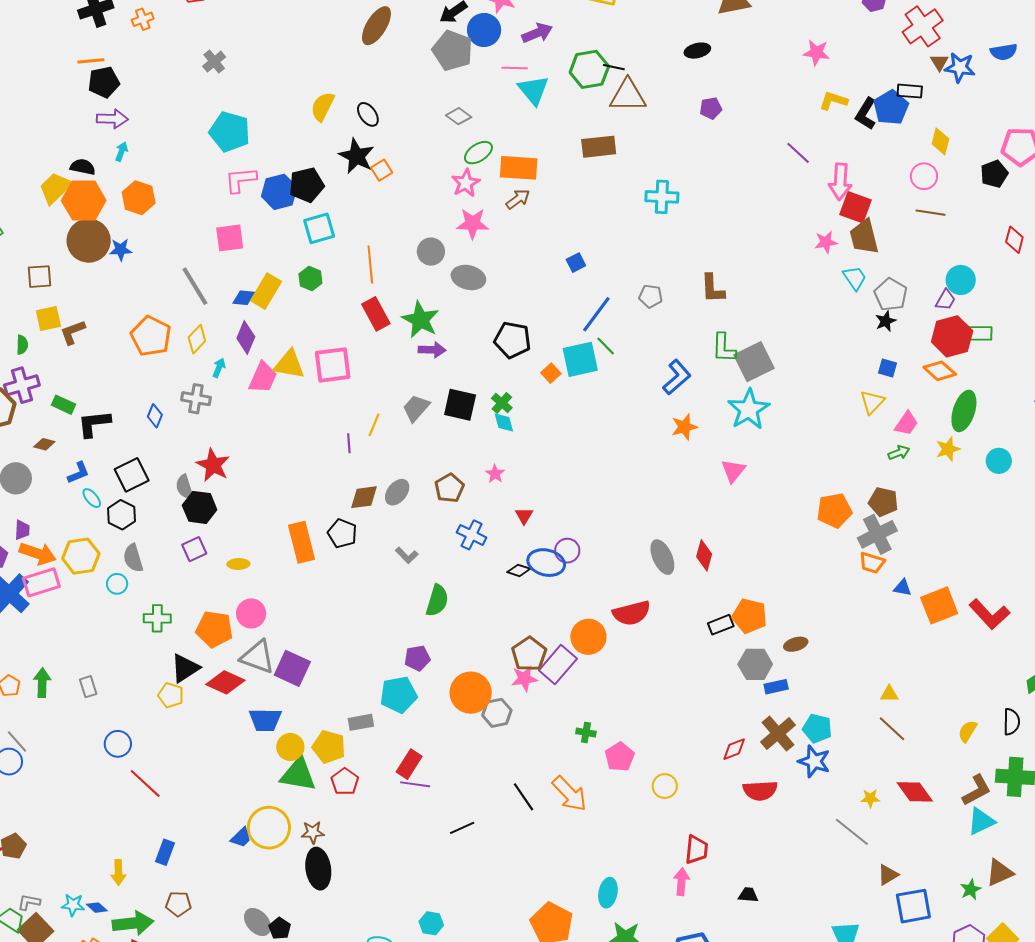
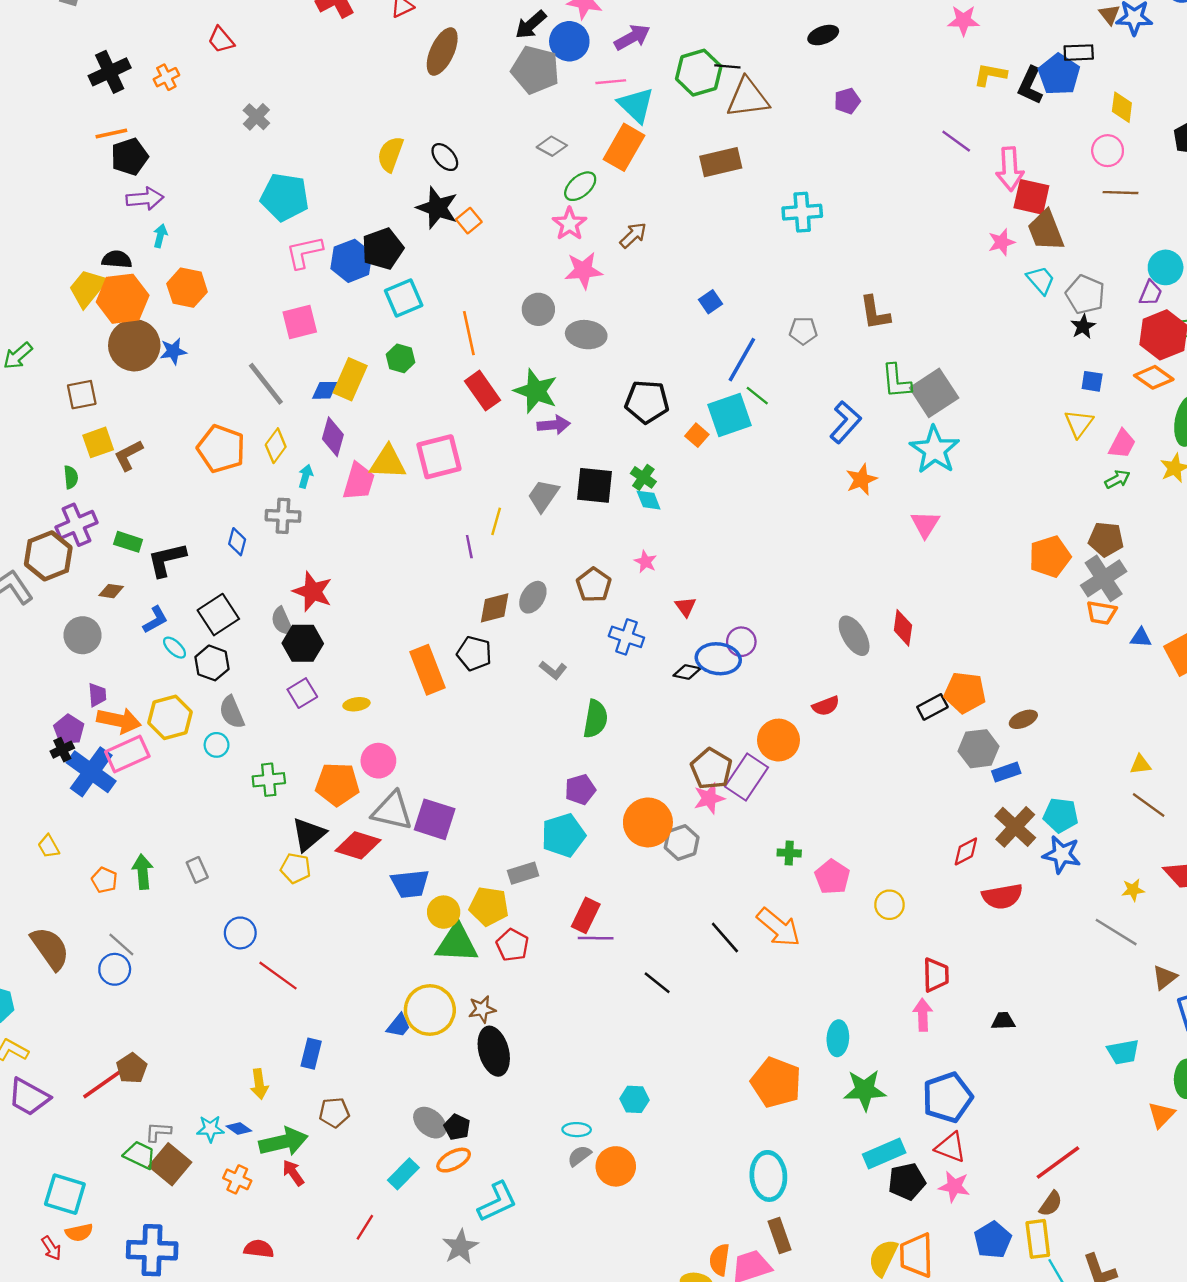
orange rectangle: (519, 168) -> (624, 147), moved, turned -57
red semicircle: (632, 613) -> (826, 706), size x0.6
black line: (462, 828) -> (657, 983), turned 70

